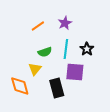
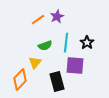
purple star: (65, 23) -> (57, 17), moved
orange diamond: (20, 86) -> (20, 80), turned 60

